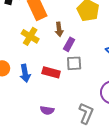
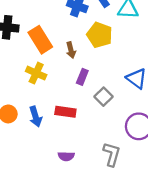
brown arrow: (59, 29) -> (71, 50), moved
gray square: (74, 63) -> (103, 97), moved, turned -35

